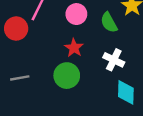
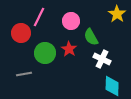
green semicircle: (109, 22) -> (91, 37), moved
green circle: (67, 76) -> (45, 53), moved

